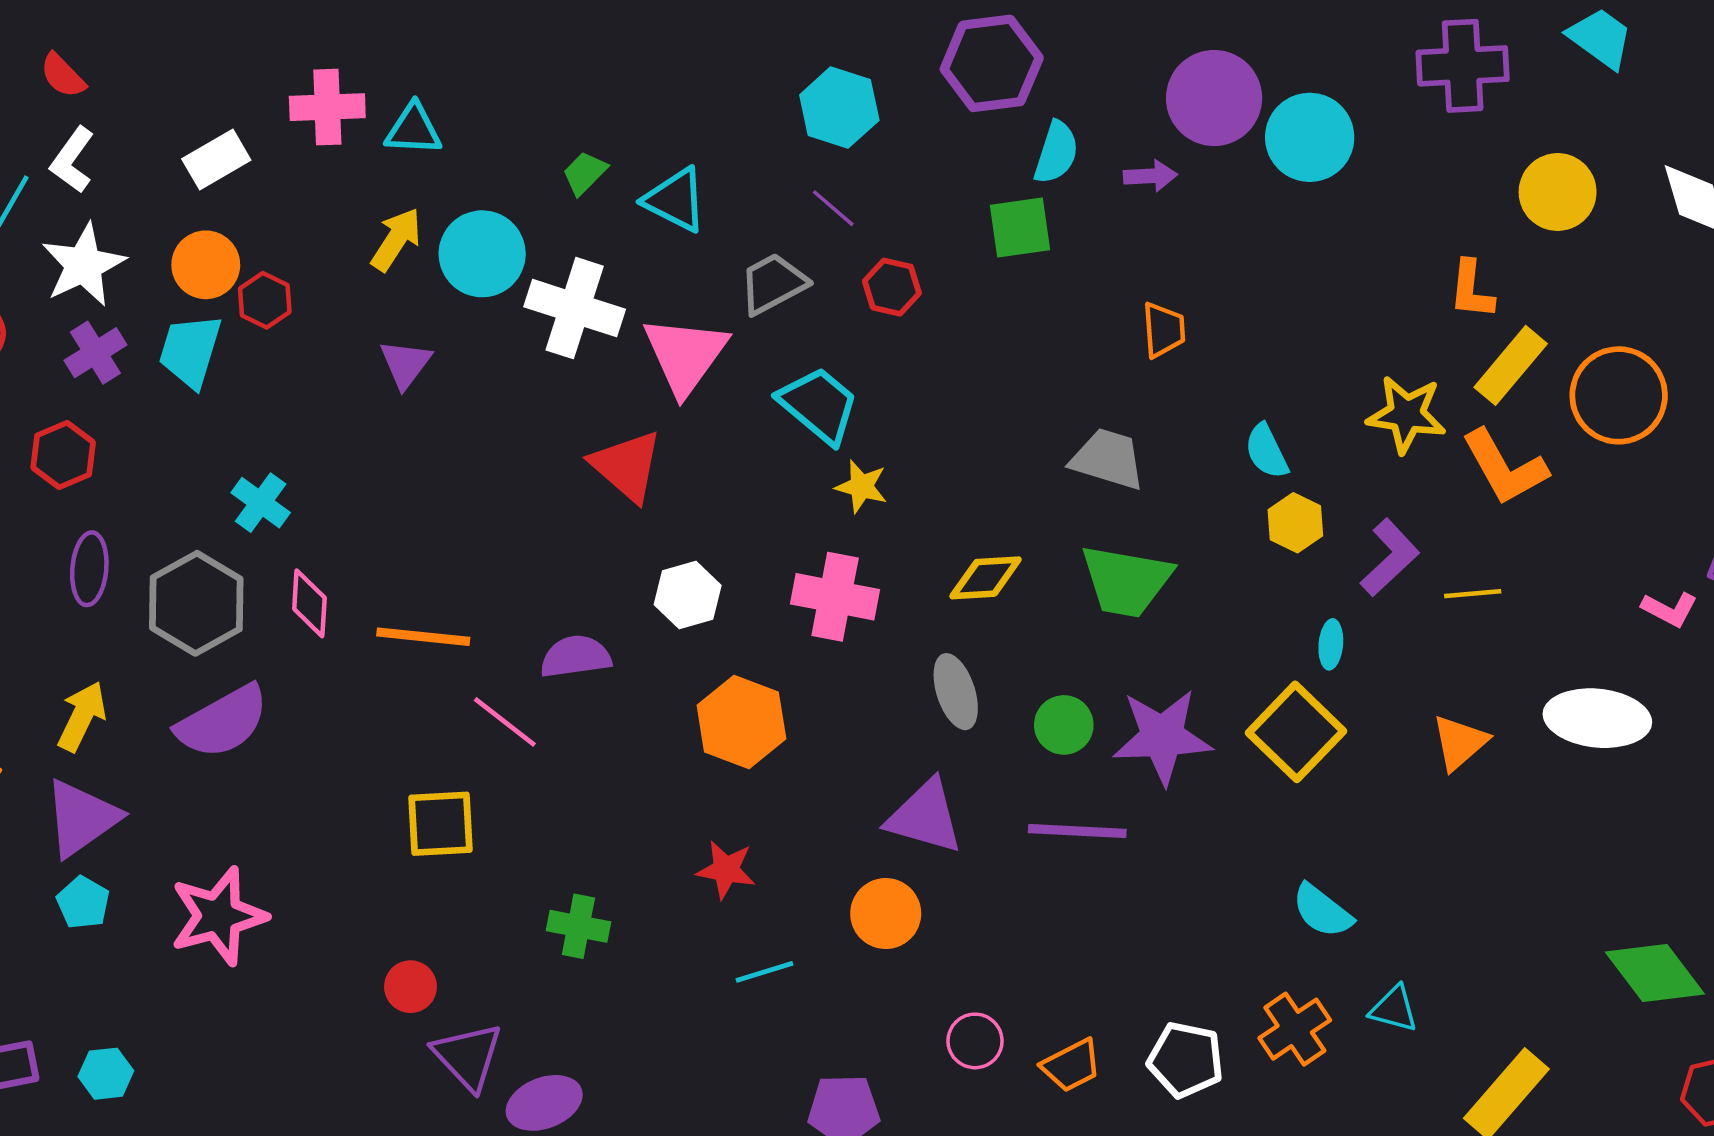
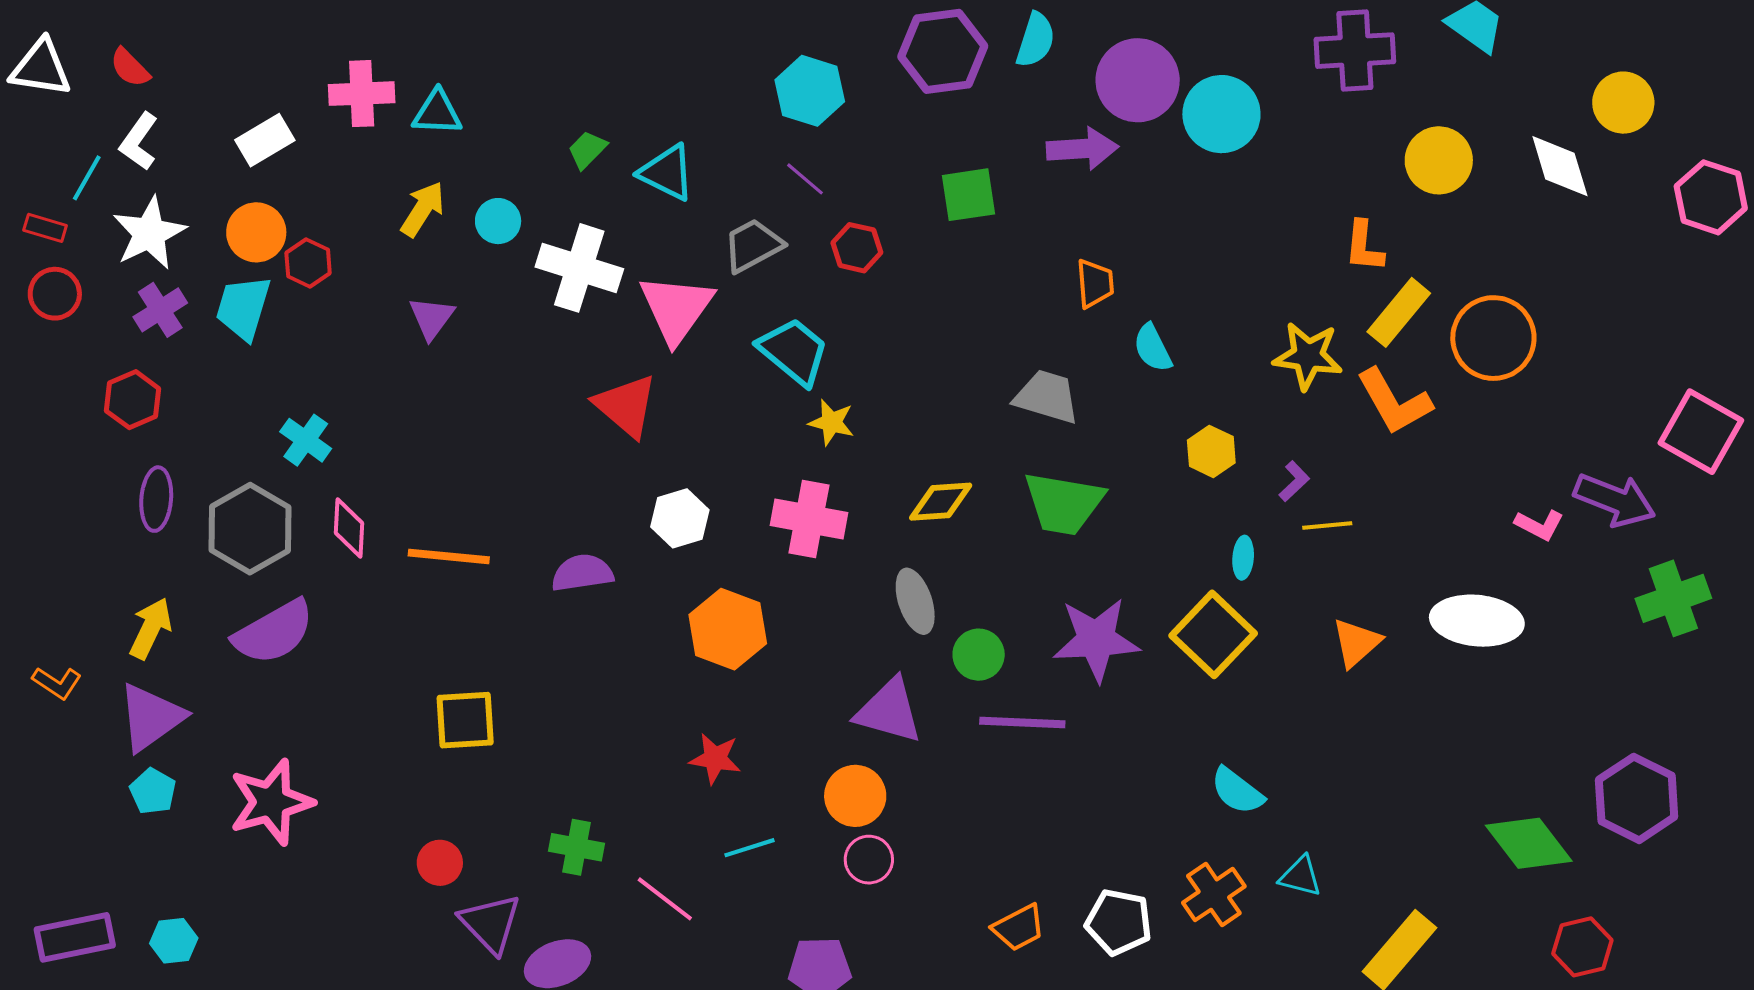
cyan semicircle: (1056, 152) -> (1035, 40), moved
purple arrow: (1150, 176) -> (1082, 149), size x1.5
cyan circle: (482, 254) -> (498, 221), size x0.6
cyan semicircle: (1267, 451) -> (1153, 348), moved
purple L-shape: (1390, 558) -> (1294, 481), size x0.6
yellow line: (1473, 594) -> (1327, 525), moved
pink line: (505, 722) -> (665, 899), moved
green circle: (1064, 725) -> (979, 655), moved
green cross: (578, 926) -> (576, 847), moved
pink circle: (975, 1041) -> (869, 860), moved

